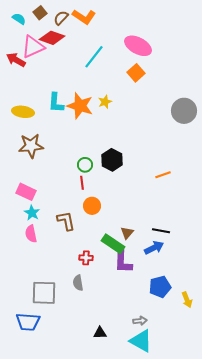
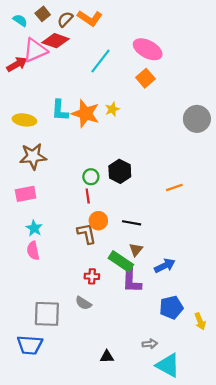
red arrow: (16, 60) -> (17, 64), turned 120
pink rectangle: (26, 192) -> (26, 194), moved, turned -36
brown L-shape: (66, 221) -> (87, 234), moved
black line: (161, 231) -> (132, 223), moved
gray semicircle: (78, 283) -> (83, 303), turned -49
cyan triangle: (141, 341) -> (168, 365), moved

